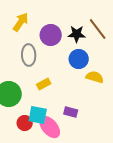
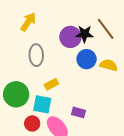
purple circle: (51, 35) -> (70, 37), moved
yellow semicircle: (95, 77) -> (109, 65), moved
cyan square: (38, 115) -> (42, 104), moved

